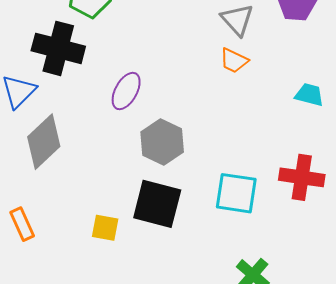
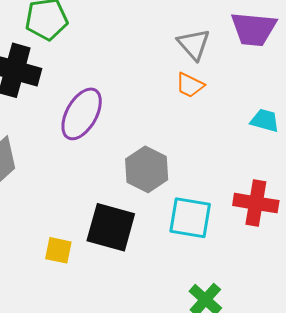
purple ellipse: (126, 91) -> (82, 114), size x1.4
gray hexagon: (162, 142) -> (147, 169), moved

